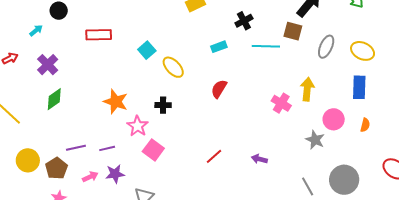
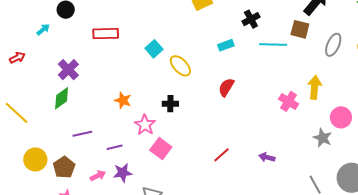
purple cross: (48, 65) -> (68, 70), moved
orange star: (116, 102) -> (123, 100), size x0.7
purple line: (76, 148) -> (82, 134), moved

